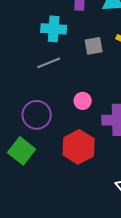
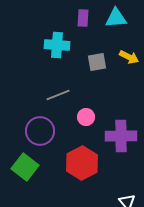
gray line: (49, 63) -> (58, 95), moved

